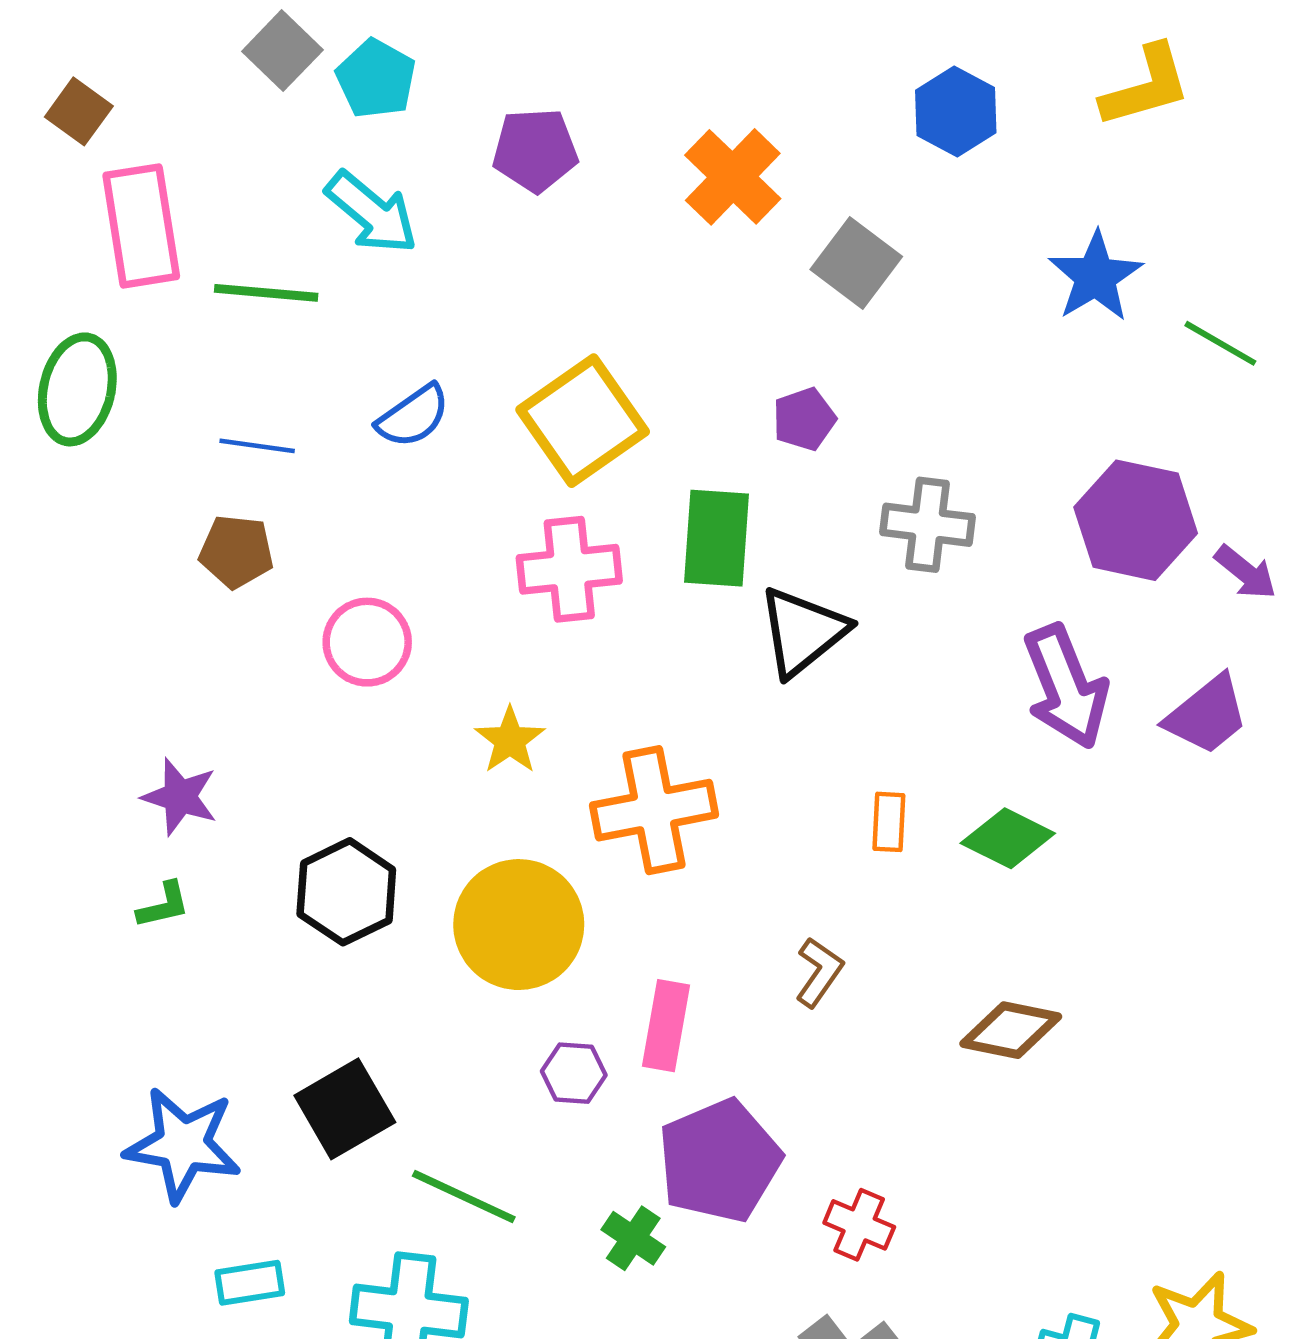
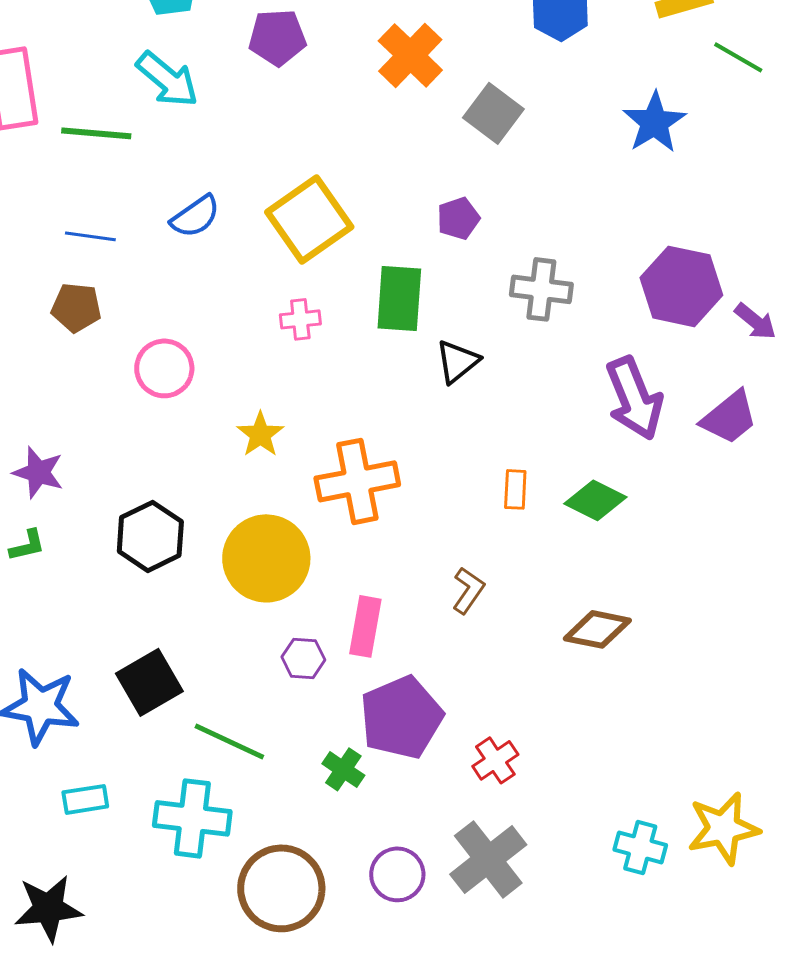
green line: (1220, 343) -> (738, 57), moved
pink cross: (569, 569) -> (300, 319), size x0.6
black triangle: (803, 632) -> (457, 361), size x0.7
red cross: (859, 1225) -> (495, 760), turned 33

